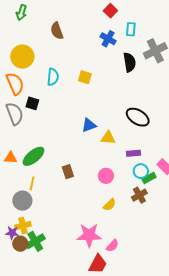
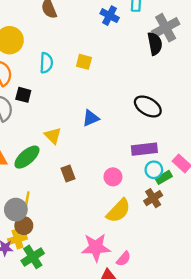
black semicircle: (130, 62) -> (155, 44), moved
yellow triangle: (108, 138) -> (53, 136), moved, turned 42
purple rectangle: (133, 153) -> (144, 149), size x1.5
yellow line: (32, 183) -> (27, 200), moved
yellow semicircle: (110, 205) -> (118, 211), size x1.6
brown circle: (20, 244) -> (24, 226), moved

